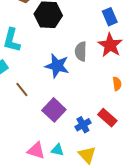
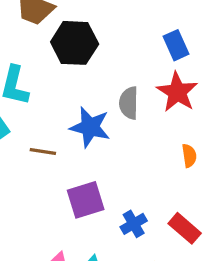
brown line: (22, 89) -> (43, 152), moved, turned -42
purple square: (54, 110) -> (86, 200), turned 30
red rectangle: (107, 118) -> (185, 228), moved

